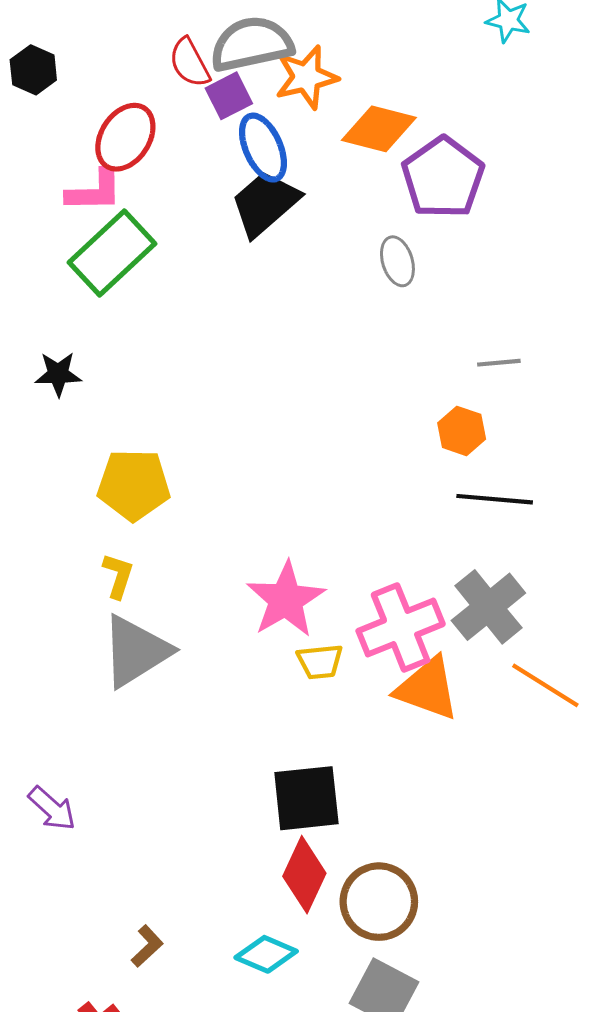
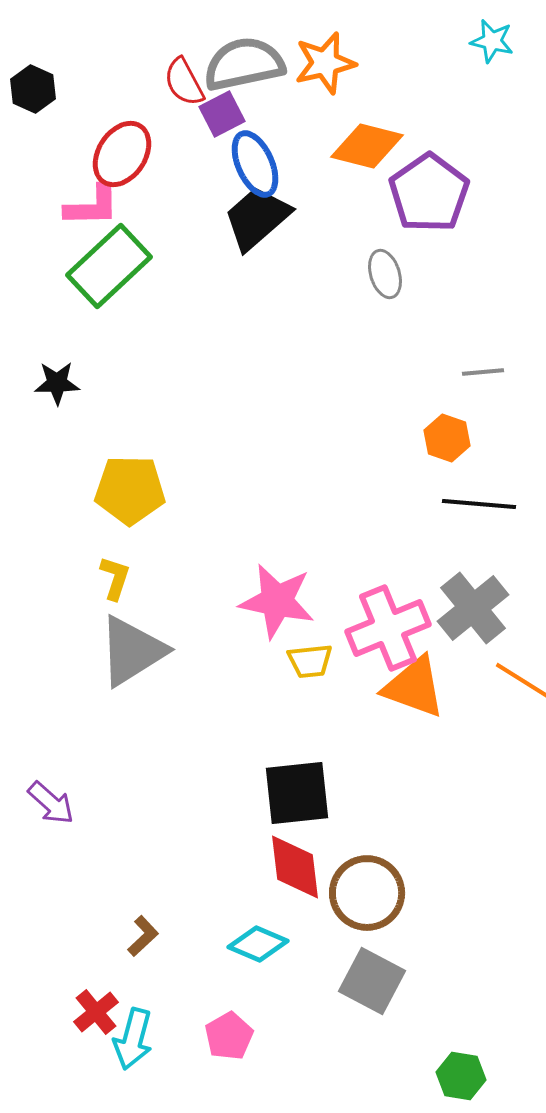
orange star: (306, 77) -> (325, 63), moved
pink star: (286, 600) -> (277, 601), turned -30
red diamond: (304, 875) -> (295, 867), turned -32

